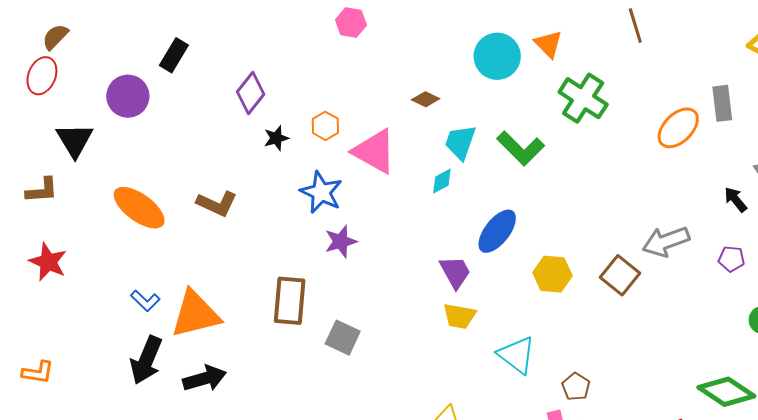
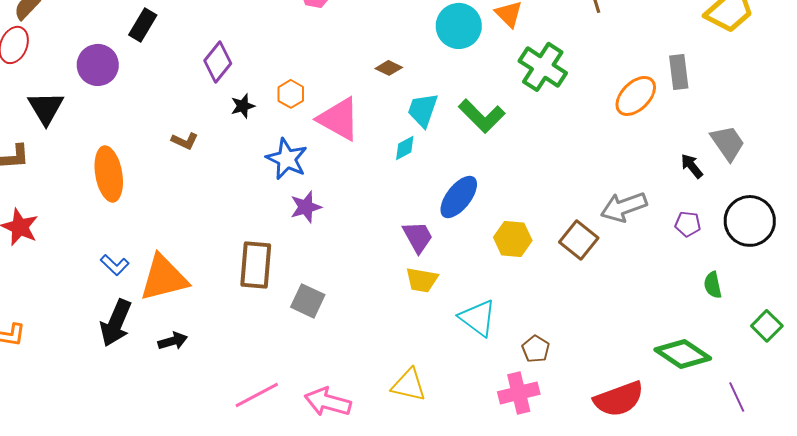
brown L-shape: (217, 204) -> (185, 141), moved, size x0.7
orange ellipse: (139, 208) -> (109, 174), turned 44
black arrow: (205, 379) -> (173, 341), size x0.7

